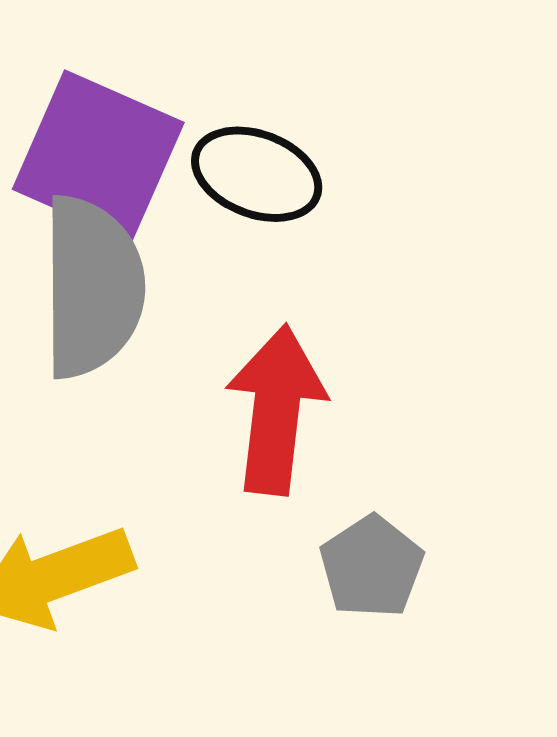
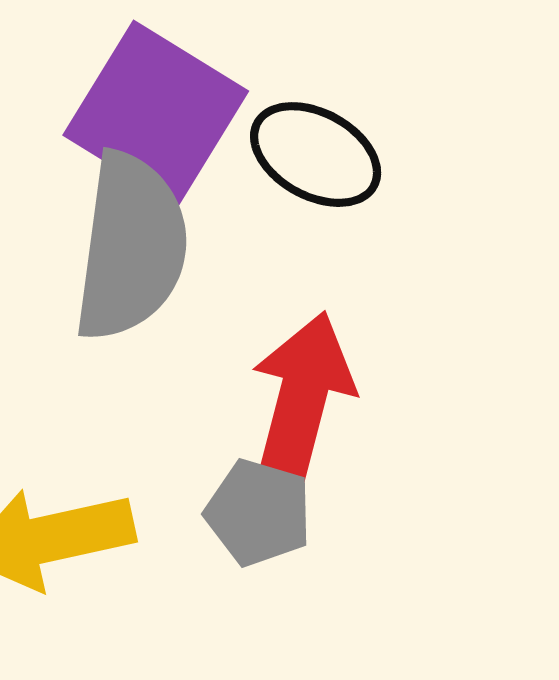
gray pentagon: (372, 567) -> (258, 513), moved, turned -30

